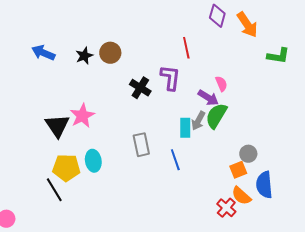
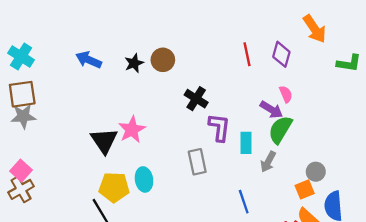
purple diamond: (217, 16) -> (281, 54), moved
purple L-shape: (170, 78) -> (219, 127), moved
gray arrow: (198, 121) -> (268, 162), moved
blue line: (175, 160) -> (244, 202), moved

